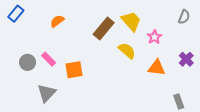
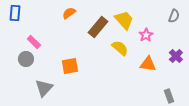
blue rectangle: (16, 14) -> (15, 13), turned -35
orange semicircle: (57, 21) -> (69, 13), moved
pink rectangle: (49, 59) -> (34, 42), moved

